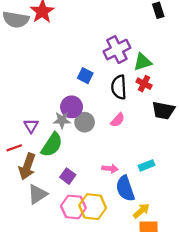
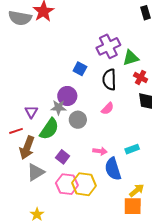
red cross: (144, 84) -> (141, 77), moved
gray circle: (85, 122) -> (78, 120), moved
yellow arrow: (141, 211) -> (137, 190), moved

